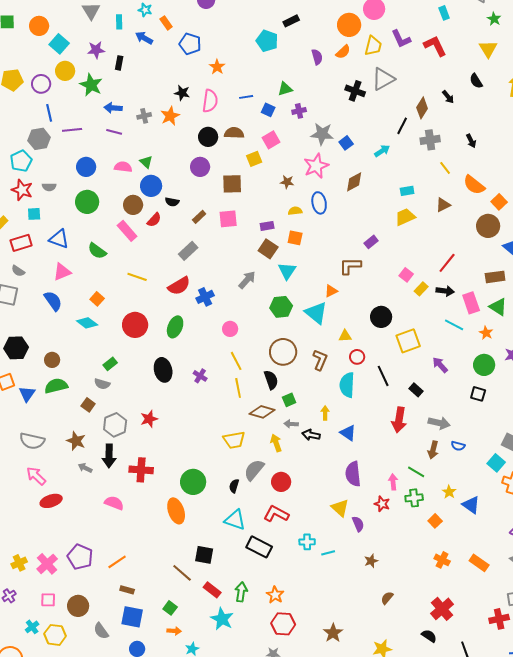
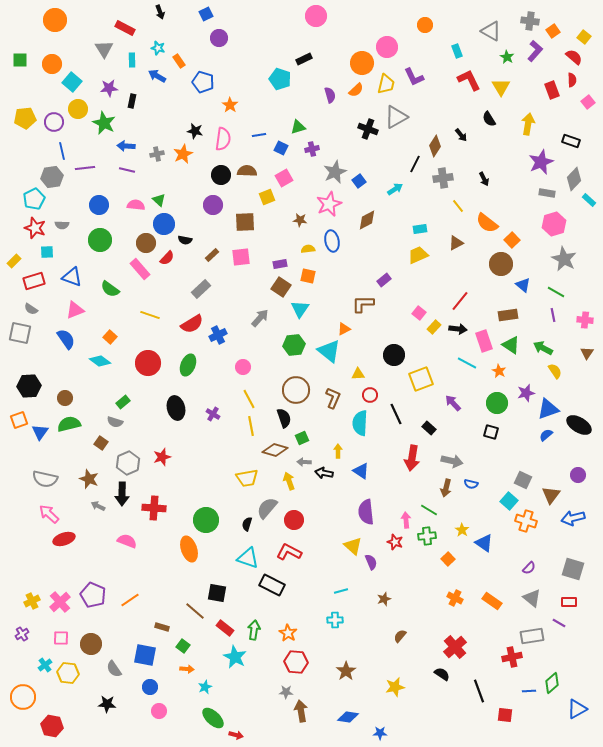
red L-shape: (435, 46) -> (469, 80), moved
gray star: (322, 134) -> (335, 172), turned -30
cyan cross: (307, 542) -> (335, 620), moved
brown rectangle: (127, 590) -> (162, 627), moved

